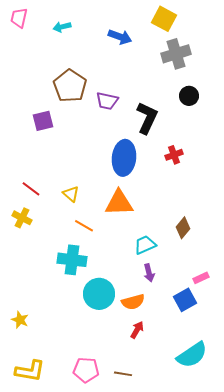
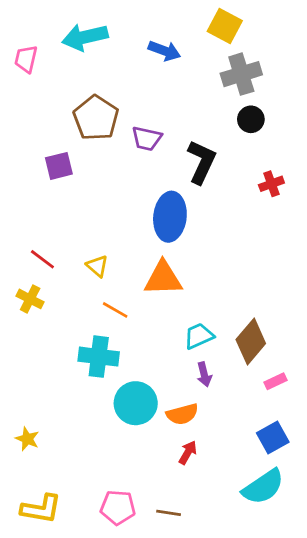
pink trapezoid: (19, 18) -> (26, 59), moved
cyan arrow: (62, 27) -> (85, 37), size x1.8
black circle: (189, 96) -> (251, 119), moved
red cross: (174, 155) -> (271, 184), moved
brown diamond: (183, 228) -> (251, 341), moved, size x1.5
blue square: (185, 300) -> (273, 437), moved

